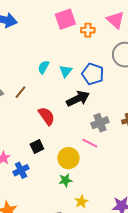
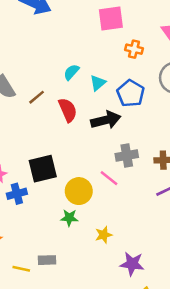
orange cross: (88, 30) -> (134, 49), moved
red semicircle: (47, 116) -> (68, 110), moved
black square: (37, 146) -> (43, 169), size x1.6
yellow star: (81, 202) -> (104, 235), moved

